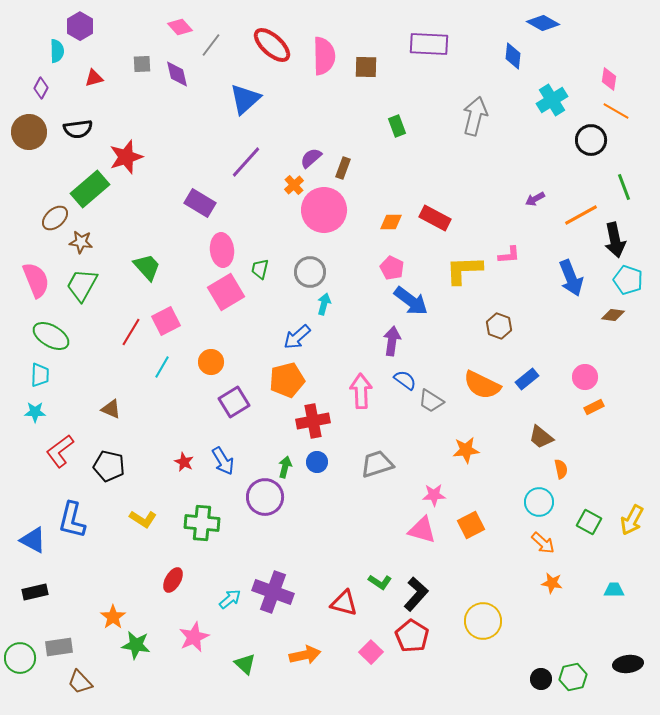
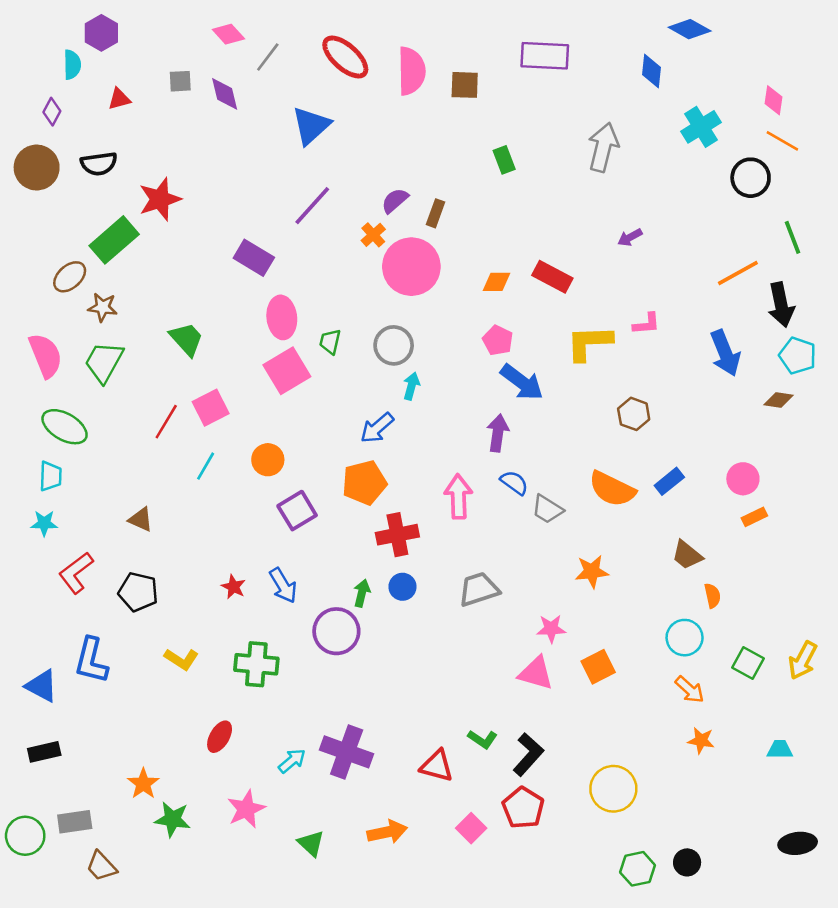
purple arrow: (535, 199) -> (630, 237), moved
green hexagon: (573, 677) -> (638, 869), moved

